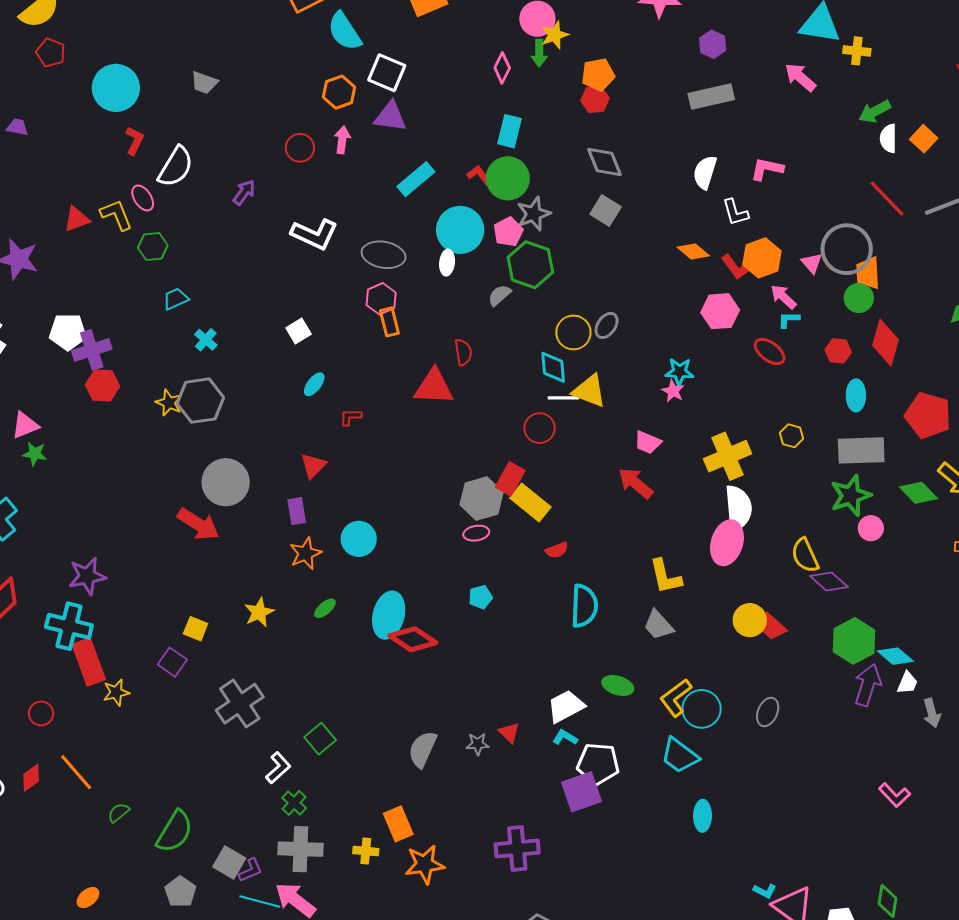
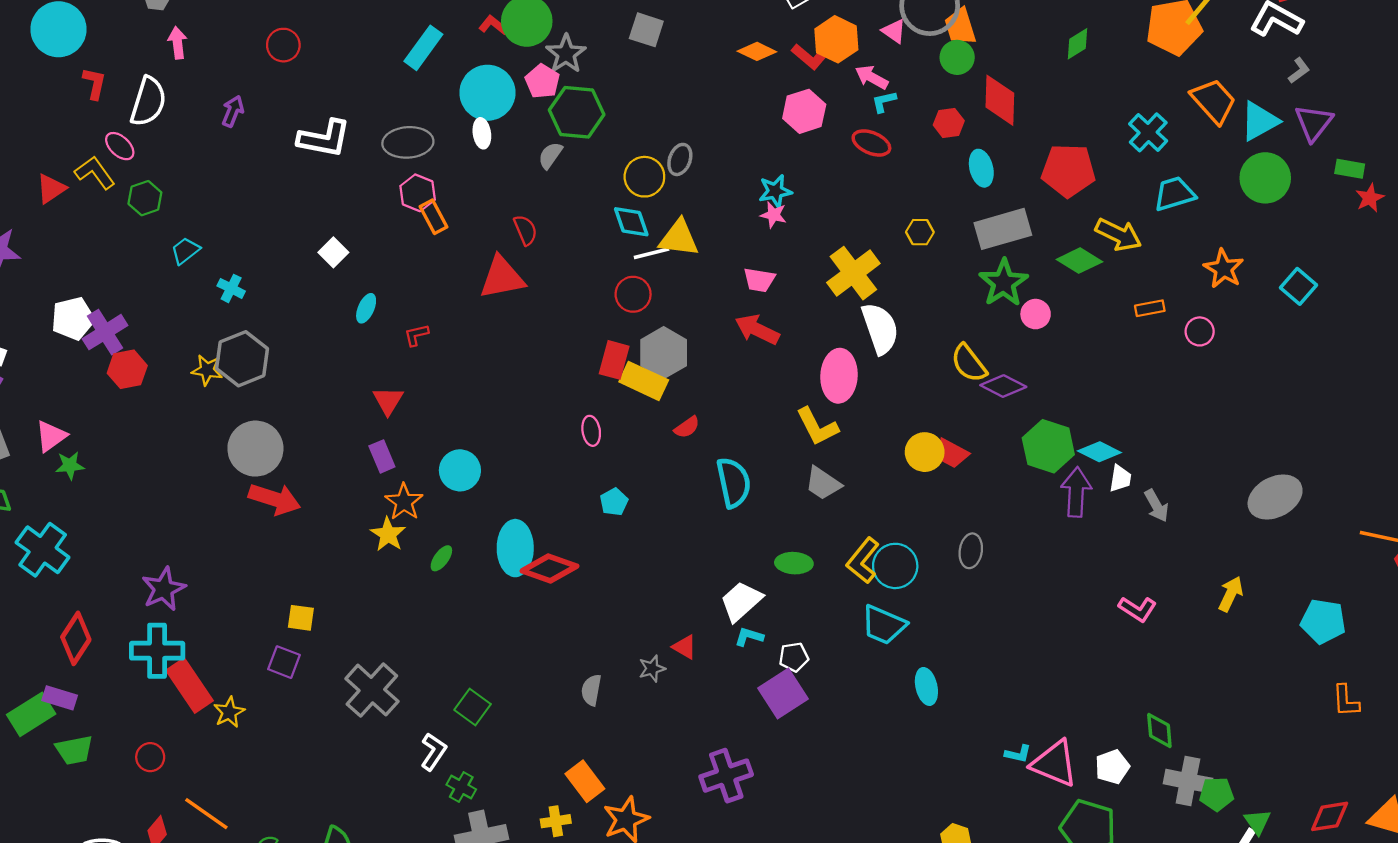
pink arrow: (342, 140) -> (177, 43), moved
gray circle: (226, 482) -> (255, 449), moved
gray hexagon: (482, 499) -> (664, 353), moved
pink ellipse: (476, 533) -> (591, 431), turned -75
pink ellipse: (727, 543) -> (839, 376), moved
yellow star: (259, 612) -> (388, 534), moved
gray semicircle: (423, 749) -> (591, 690), size x0.7
white pentagon: (598, 764) -> (794, 657), size x0.6

